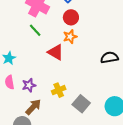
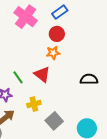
green line: (35, 30) -> (18, 77), moved
red triangle: (56, 52) -> (42, 74), moved

